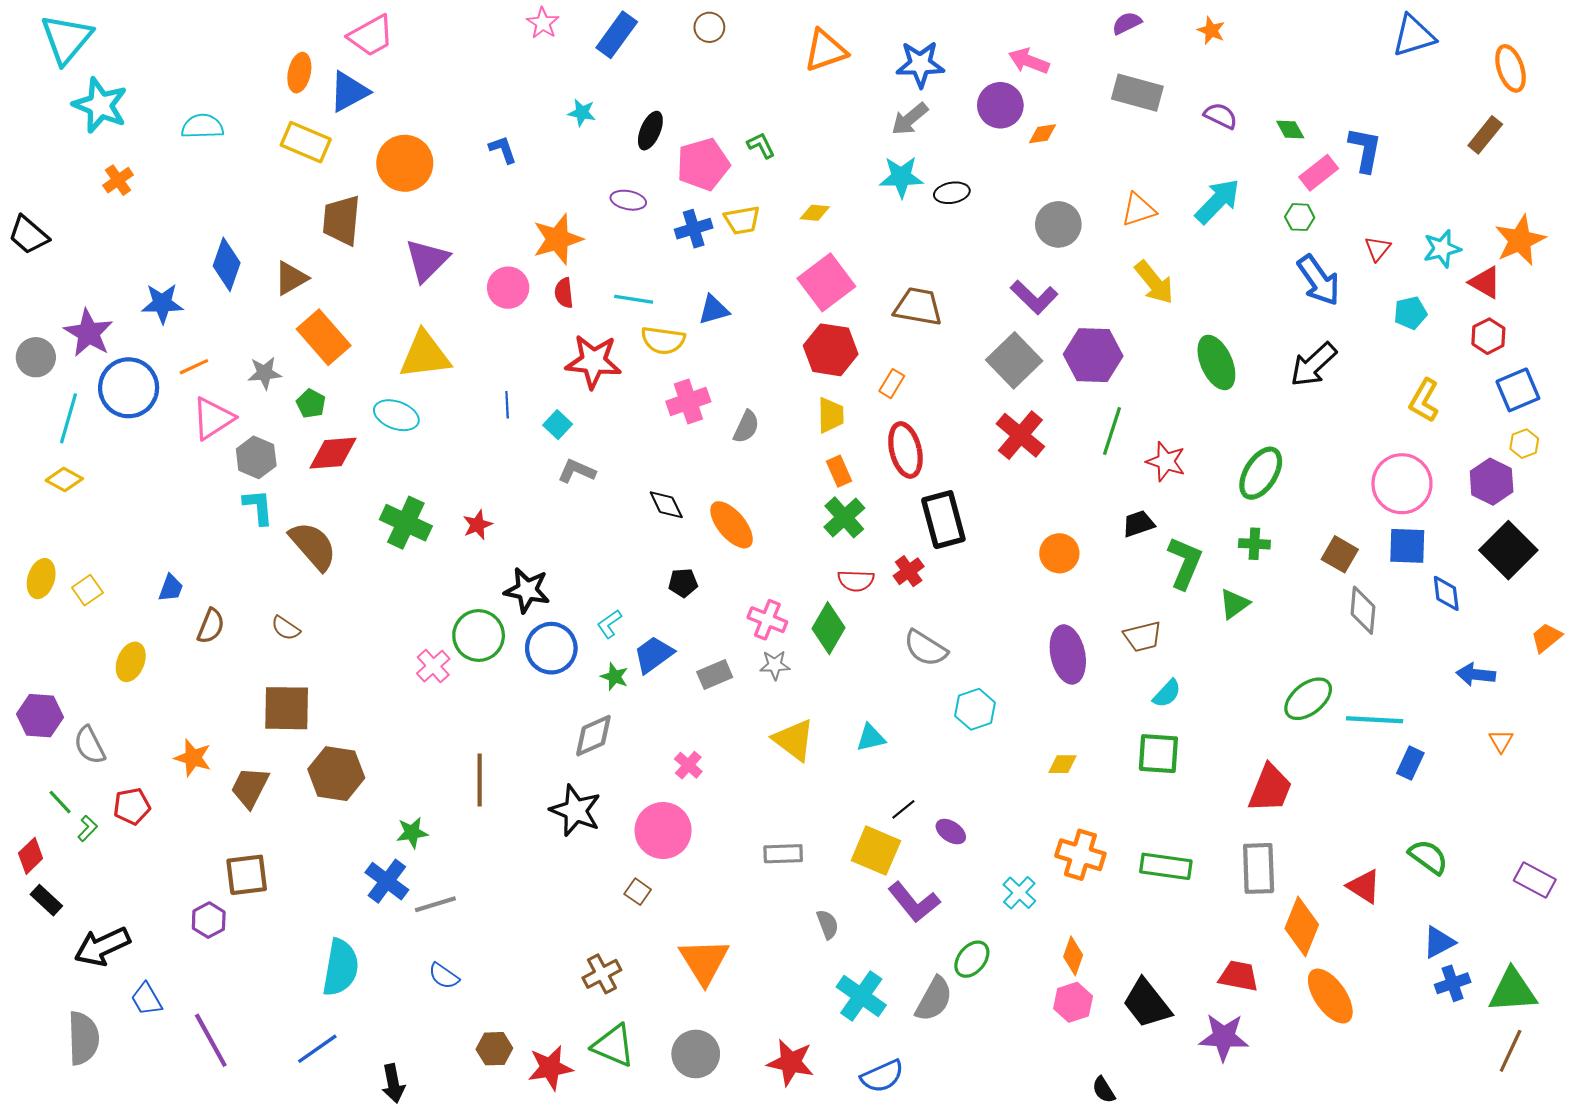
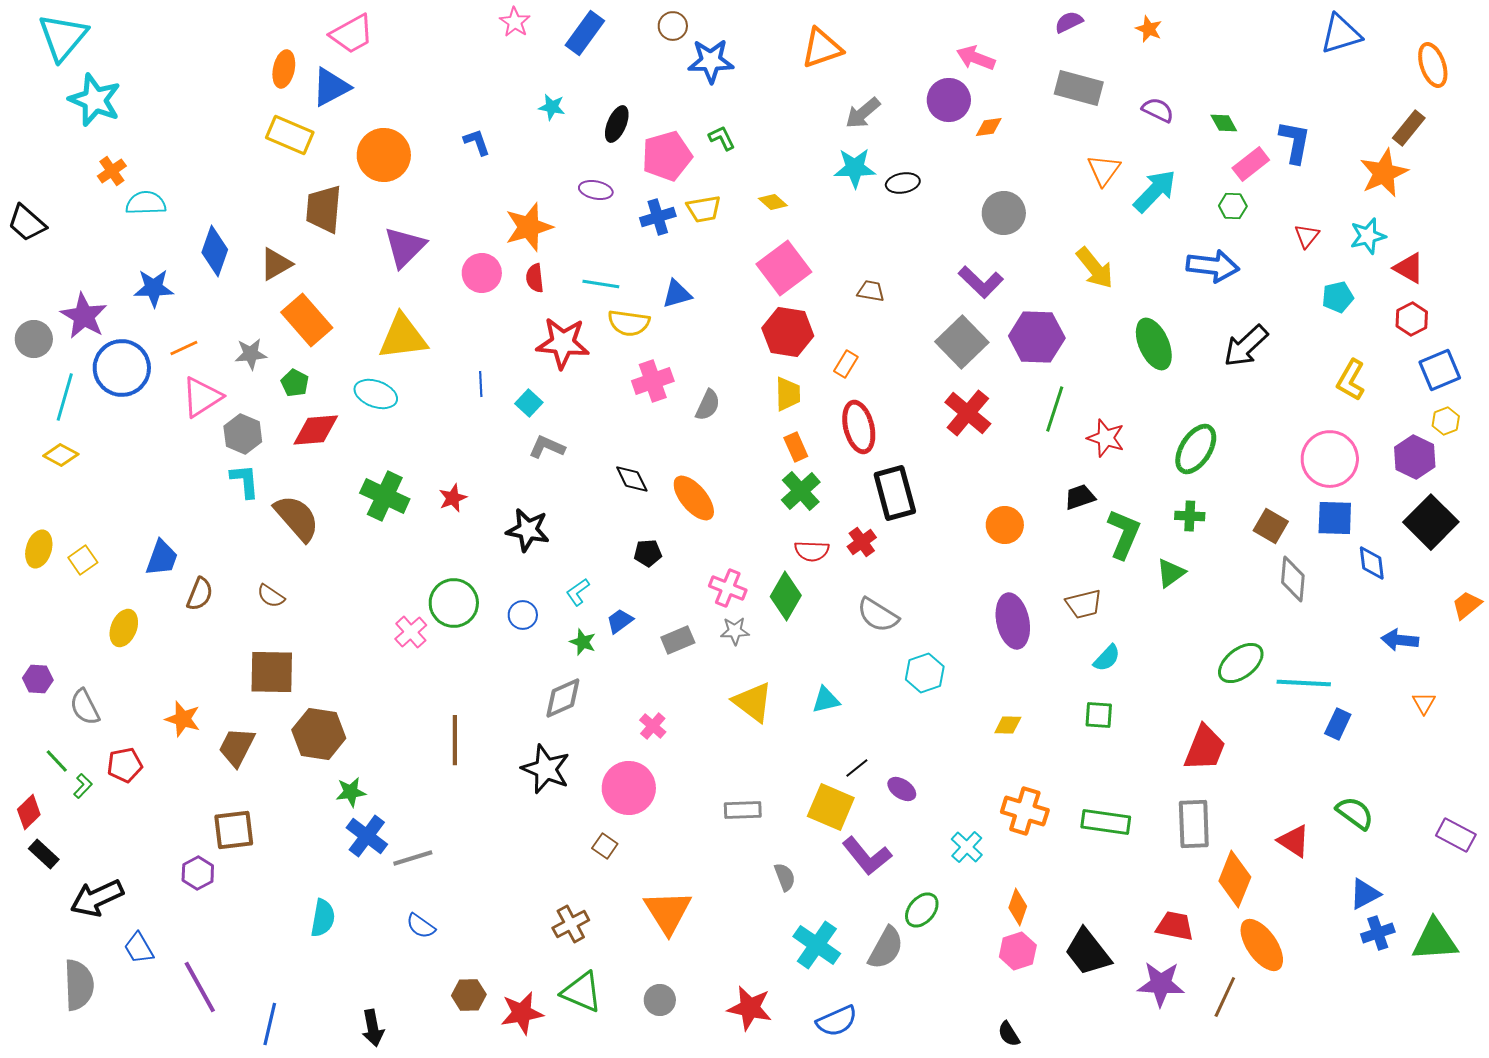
orange triangle: (825, 50) -> (822, 48), moved
blue star: (920, 64) -> (711, 61), moved
cyan semicircle: (202, 126) -> (146, 203), moved
orange triangle: (1138, 210) -> (1104, 170), moved, turned -36
yellow diamond: (815, 213) -> (773, 202), turned 36
orange star: (1520, 240) -> (1384, 173), moved
blue arrow: (1319, 280) -> (1213, 266), moved, turned -48
brown trapezoid: (918, 307) -> (871, 291), size x0.6
blue trapezoid: (171, 588) -> (162, 558), size x1.4
black star: (527, 590) -> (528, 530), moved
blue circle: (551, 648) -> (523, 615), size x0.6
blue trapezoid: (654, 654) -> (620, 621), size x0.7
purple hexagon: (40, 716) -> (38, 679), size x0.7
green square: (1158, 754) -> (1099, 715), size x0.7
green star: (412, 833) -> (351, 792), moved
cyan semicircle: (340, 968) -> (323, 918), size x0.7
blue line: (317, 1049) -> (270, 1024), moved, turned -42
brown line: (1511, 1051) -> (1225, 997), moved
gray circle: (696, 1054) -> (660, 1000), size x0.7
black semicircle: (1104, 1090) -> (1009, 1034), moved

